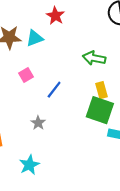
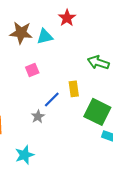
blue line: (54, 90) -> (52, 99), moved
yellow rectangle: (102, 90) -> (74, 89), moved

